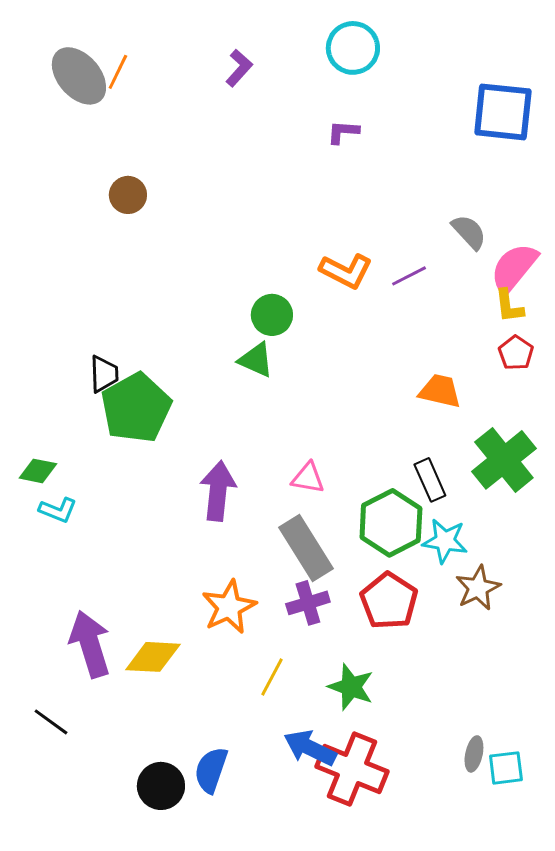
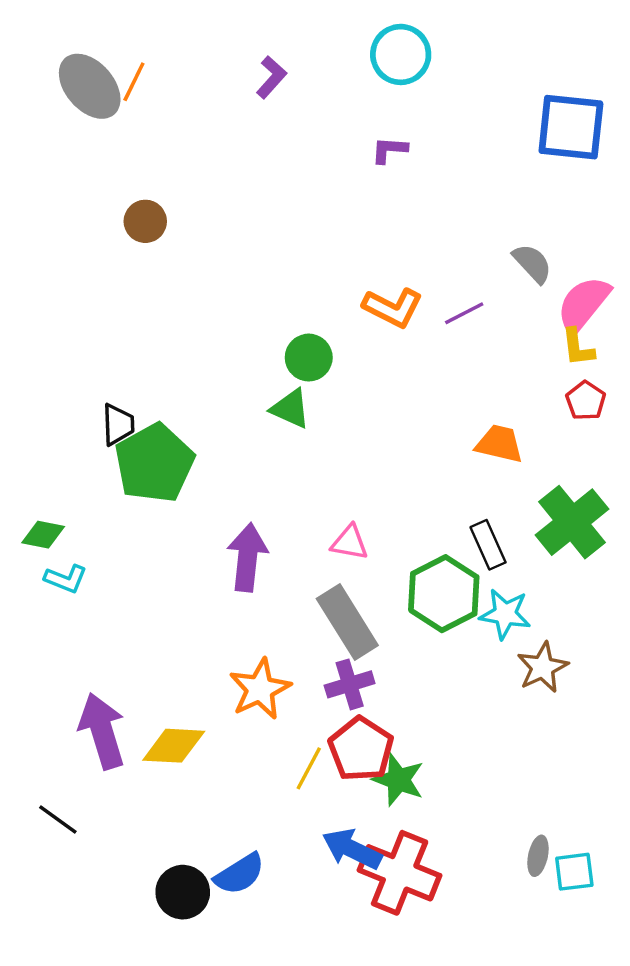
red pentagon: (389, 601) -> (361, 749), moved
blue semicircle: (211, 770) -> (239, 874), turned -141

